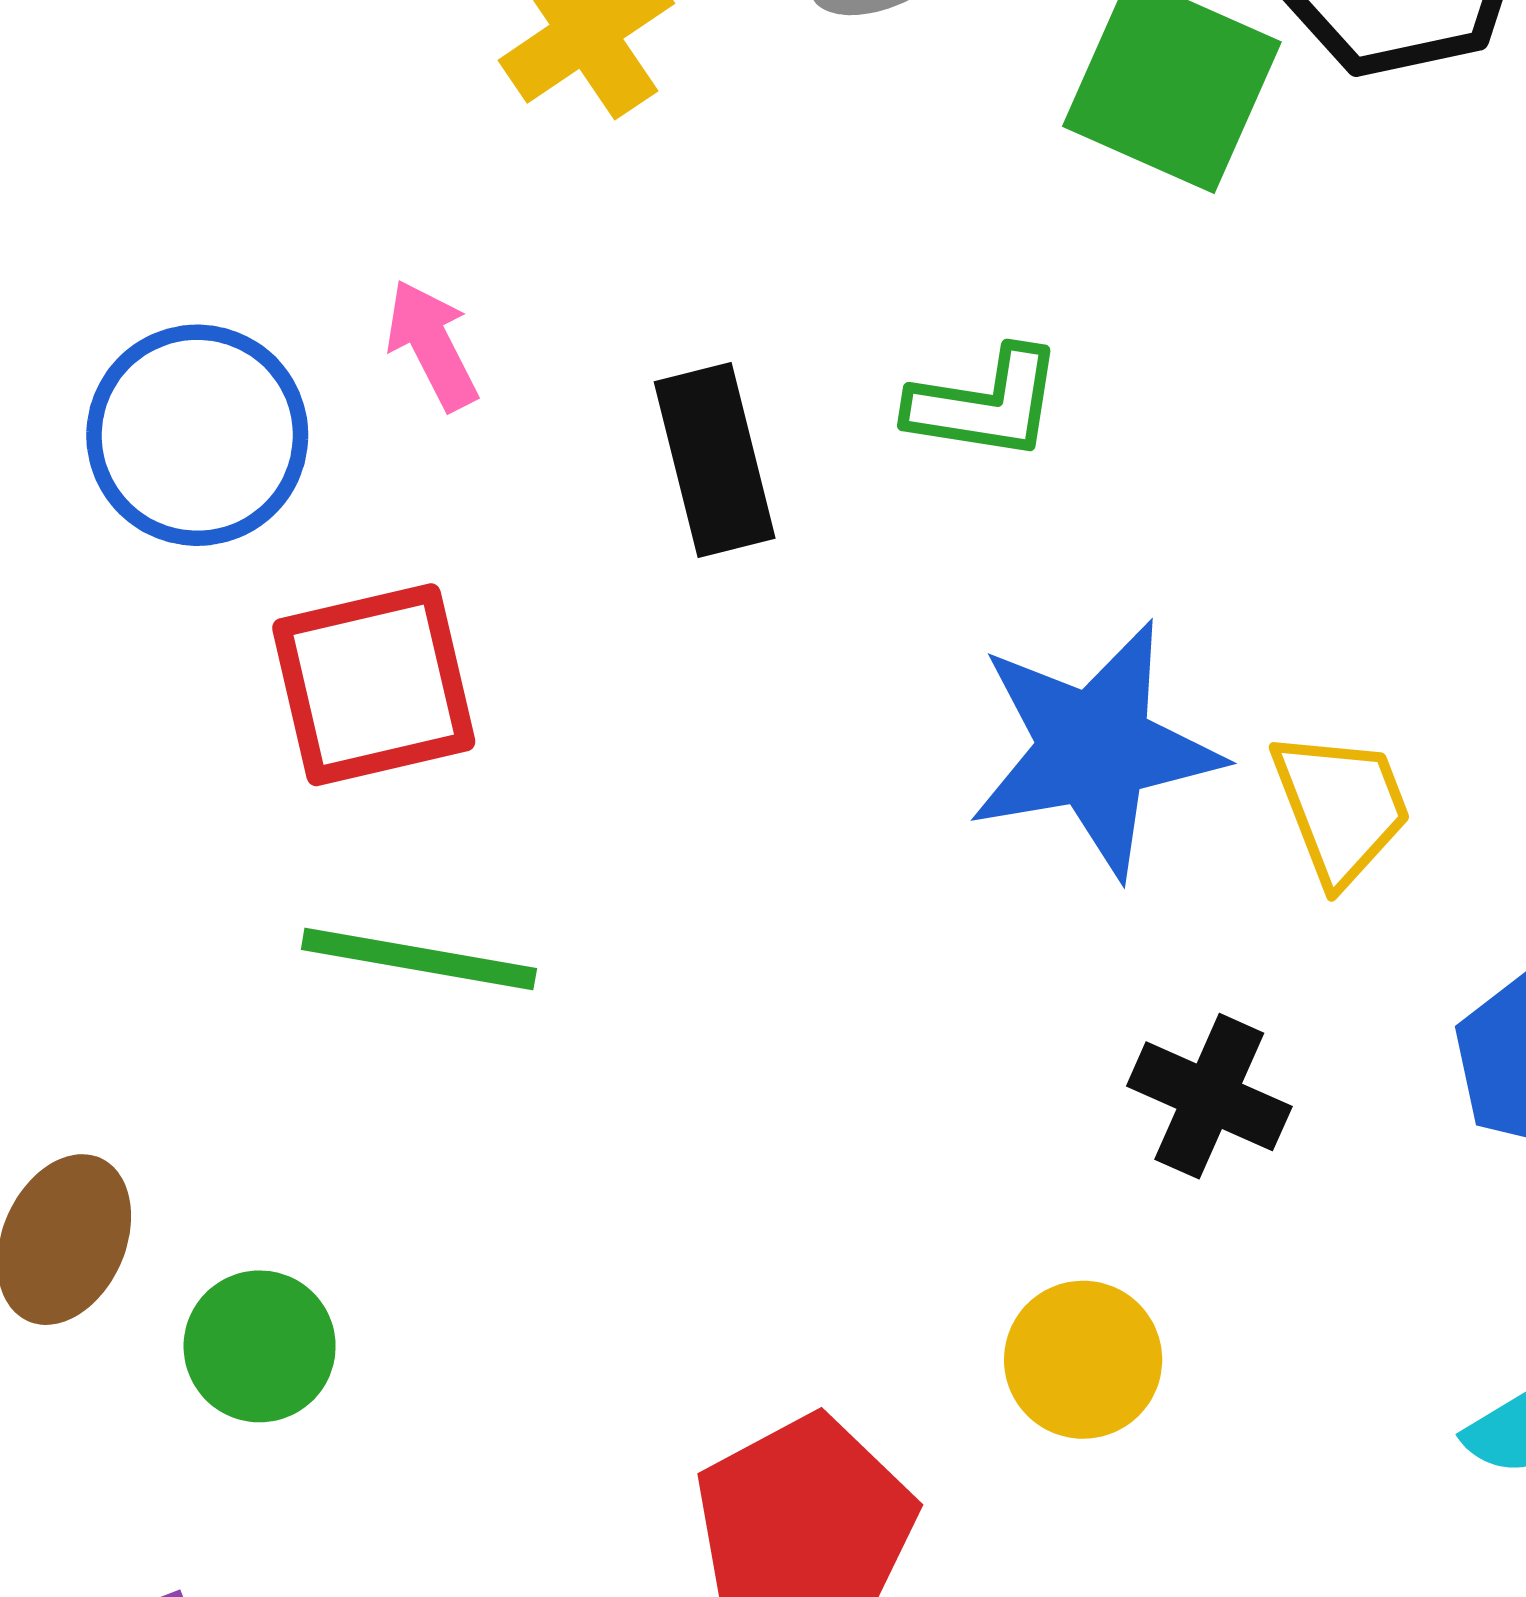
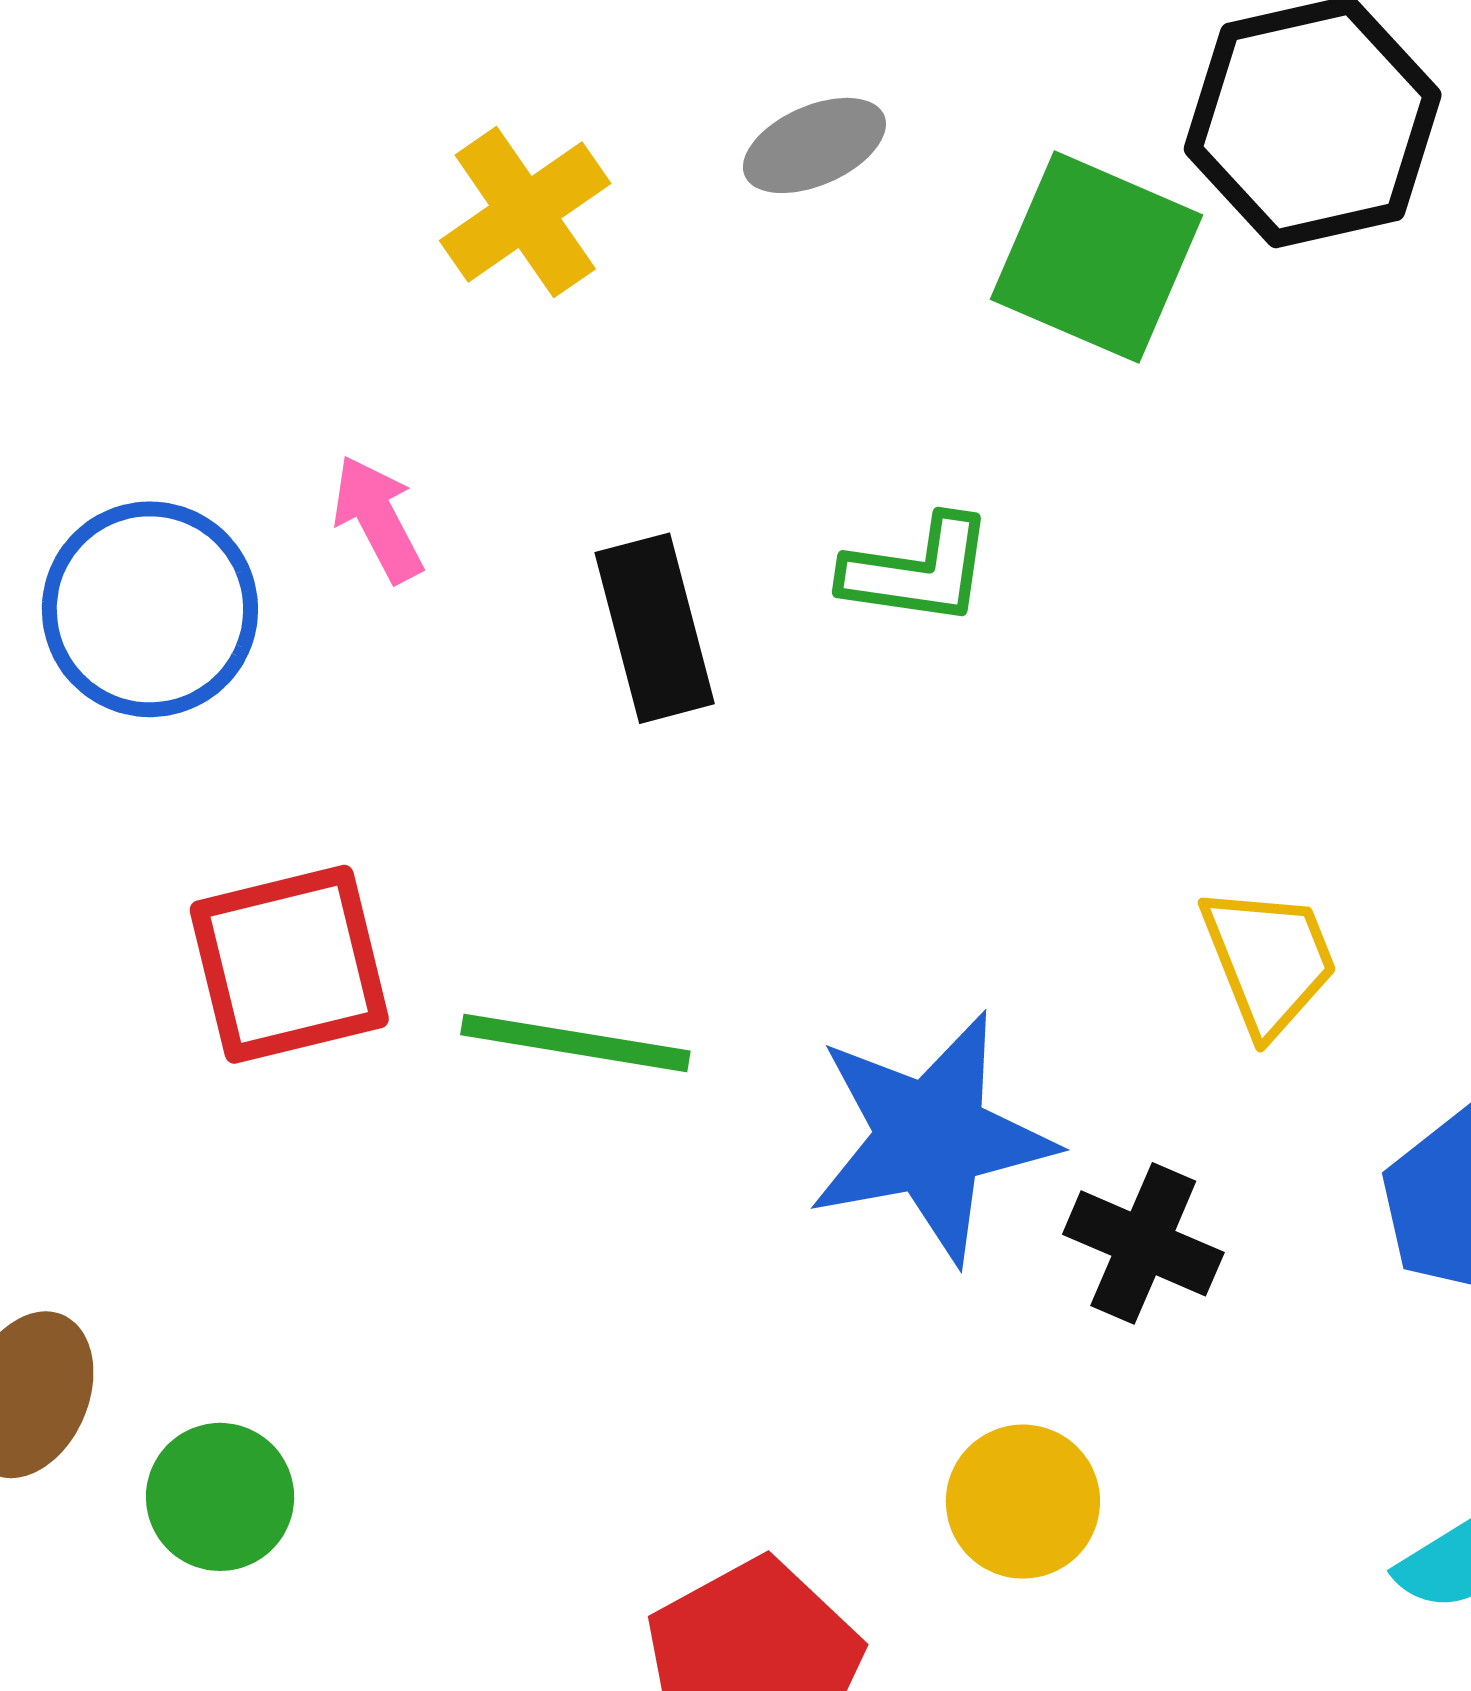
red square: (374, 685) -> (289, 964), moved
blue star: (1095, 749) -> (931, 1137), moved
green line: (419, 959) -> (575, 1043), moved

